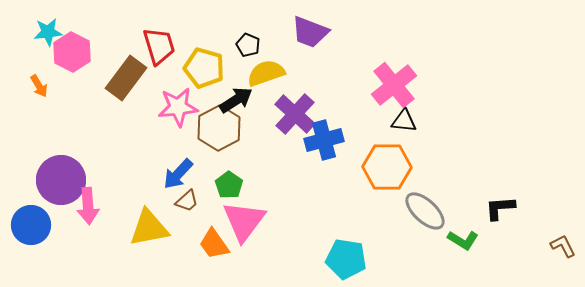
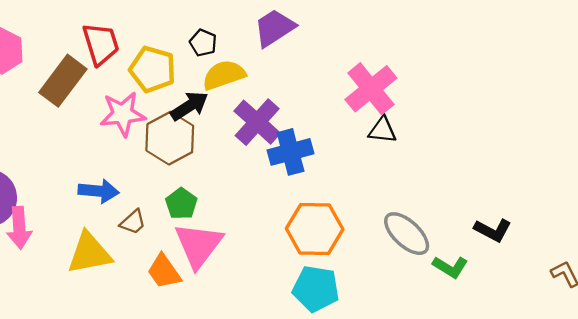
purple trapezoid: (310, 32) -> (274, 28), turned 126
orange hexagon: (387, 167) -> (315, 229), moved
blue arrow: (178, 174) -> (99, 191), moved, turned -128
black L-shape: (500, 208) -> (493, 230), turned -148

